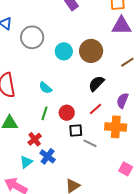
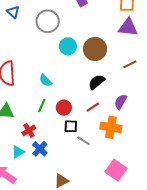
gray circle: (32, 37) -> (48, 21), moved
pink square: (126, 169) -> (116, 170), size x1.5

